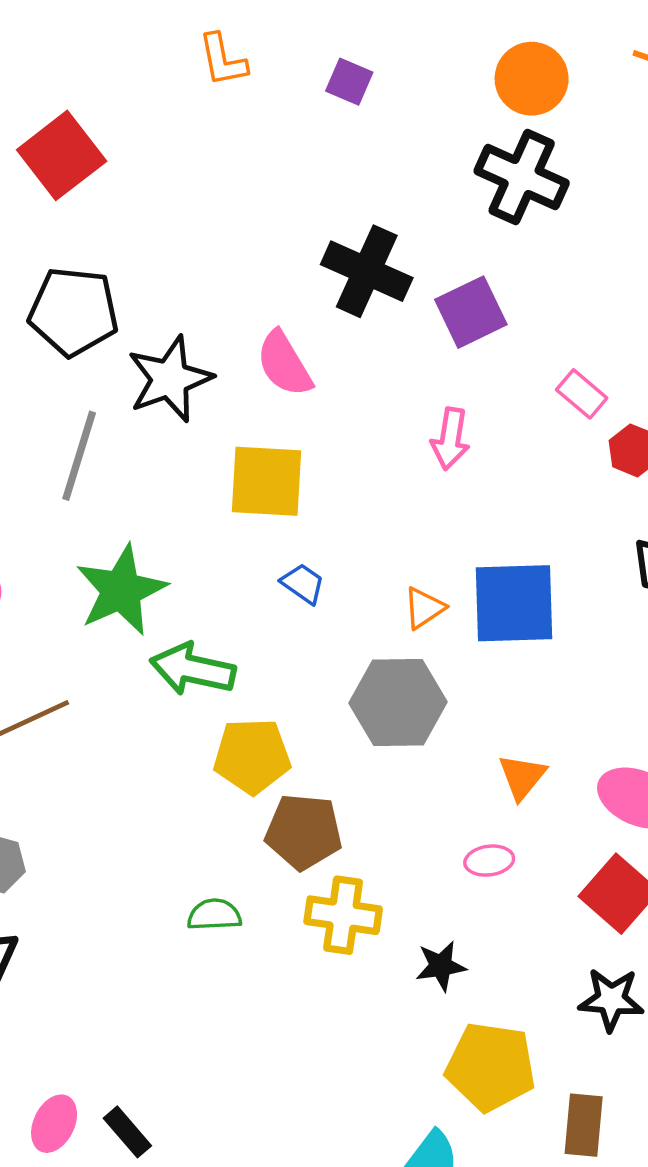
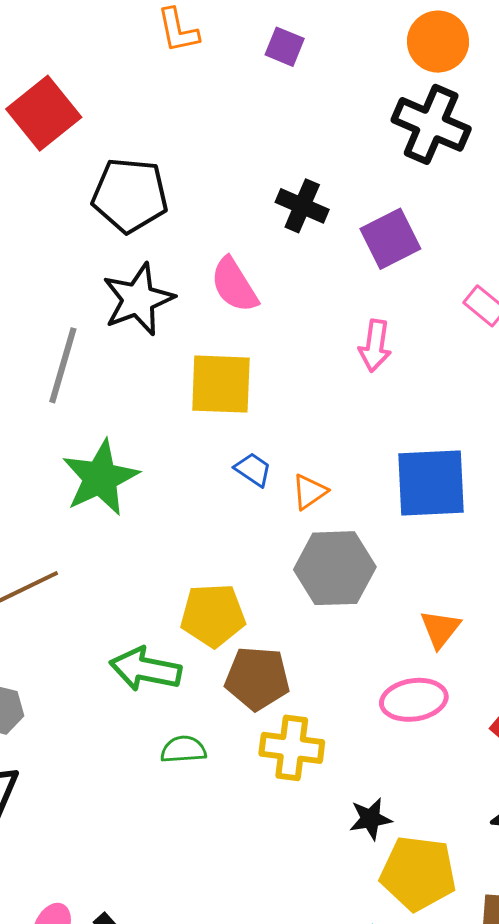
black cross: (367, 271) -> (302, 206), size x0.7
black pentagon: (74, 312) -> (130, 195), moved
orange triangle: (424, 608) -> (309, 492), moved
green arrow: (193, 669) -> (145, 669), moved
pink ellipse: (489, 861) -> (414, 700), size x1.6
black star: (441, 966) -> (370, 819), moved

